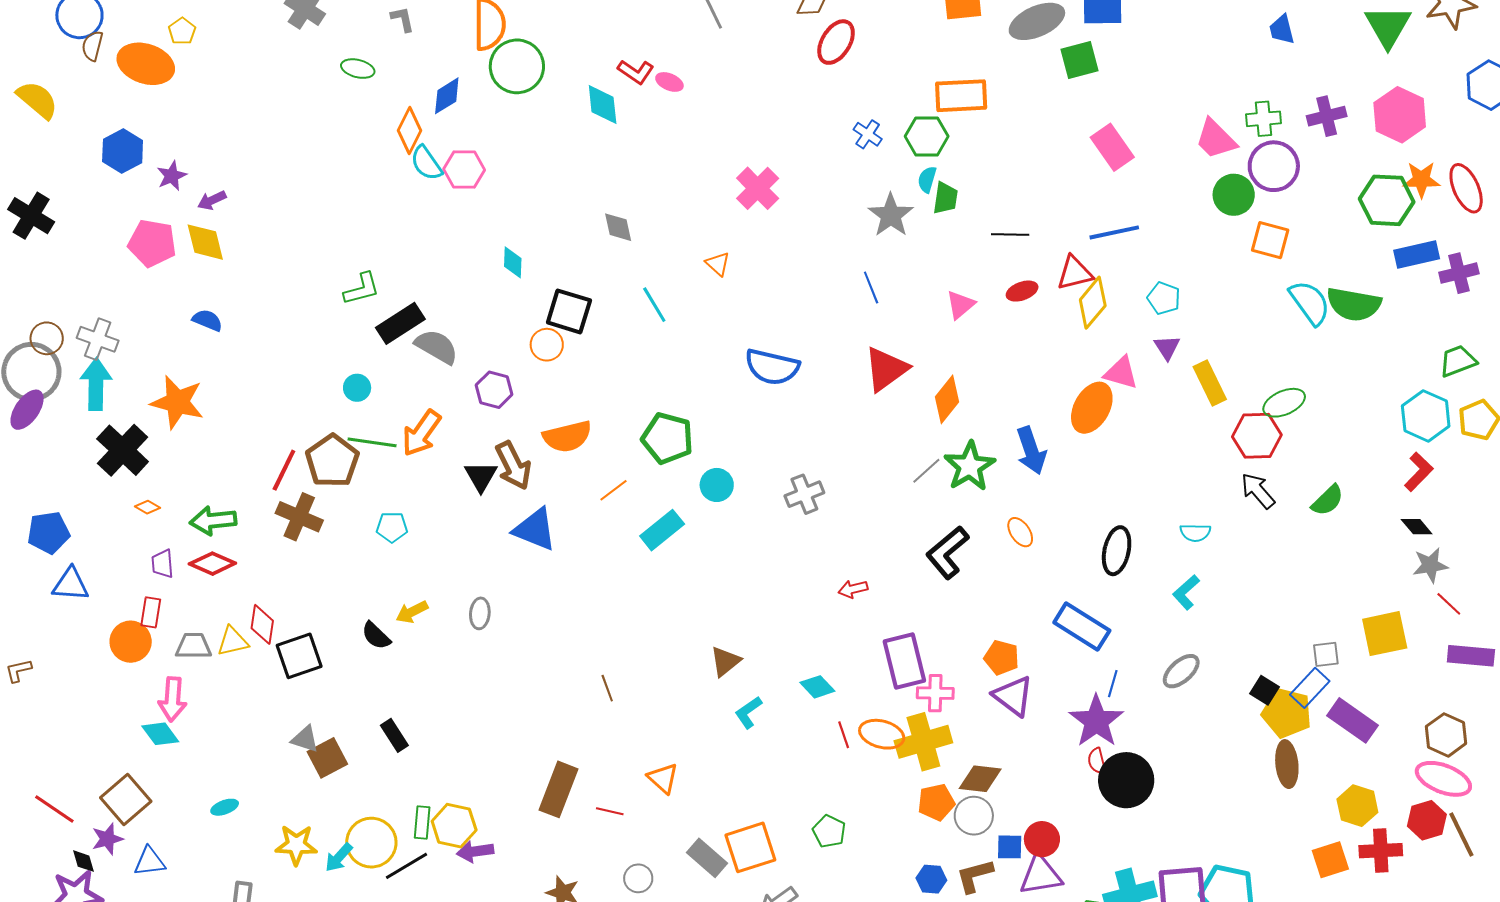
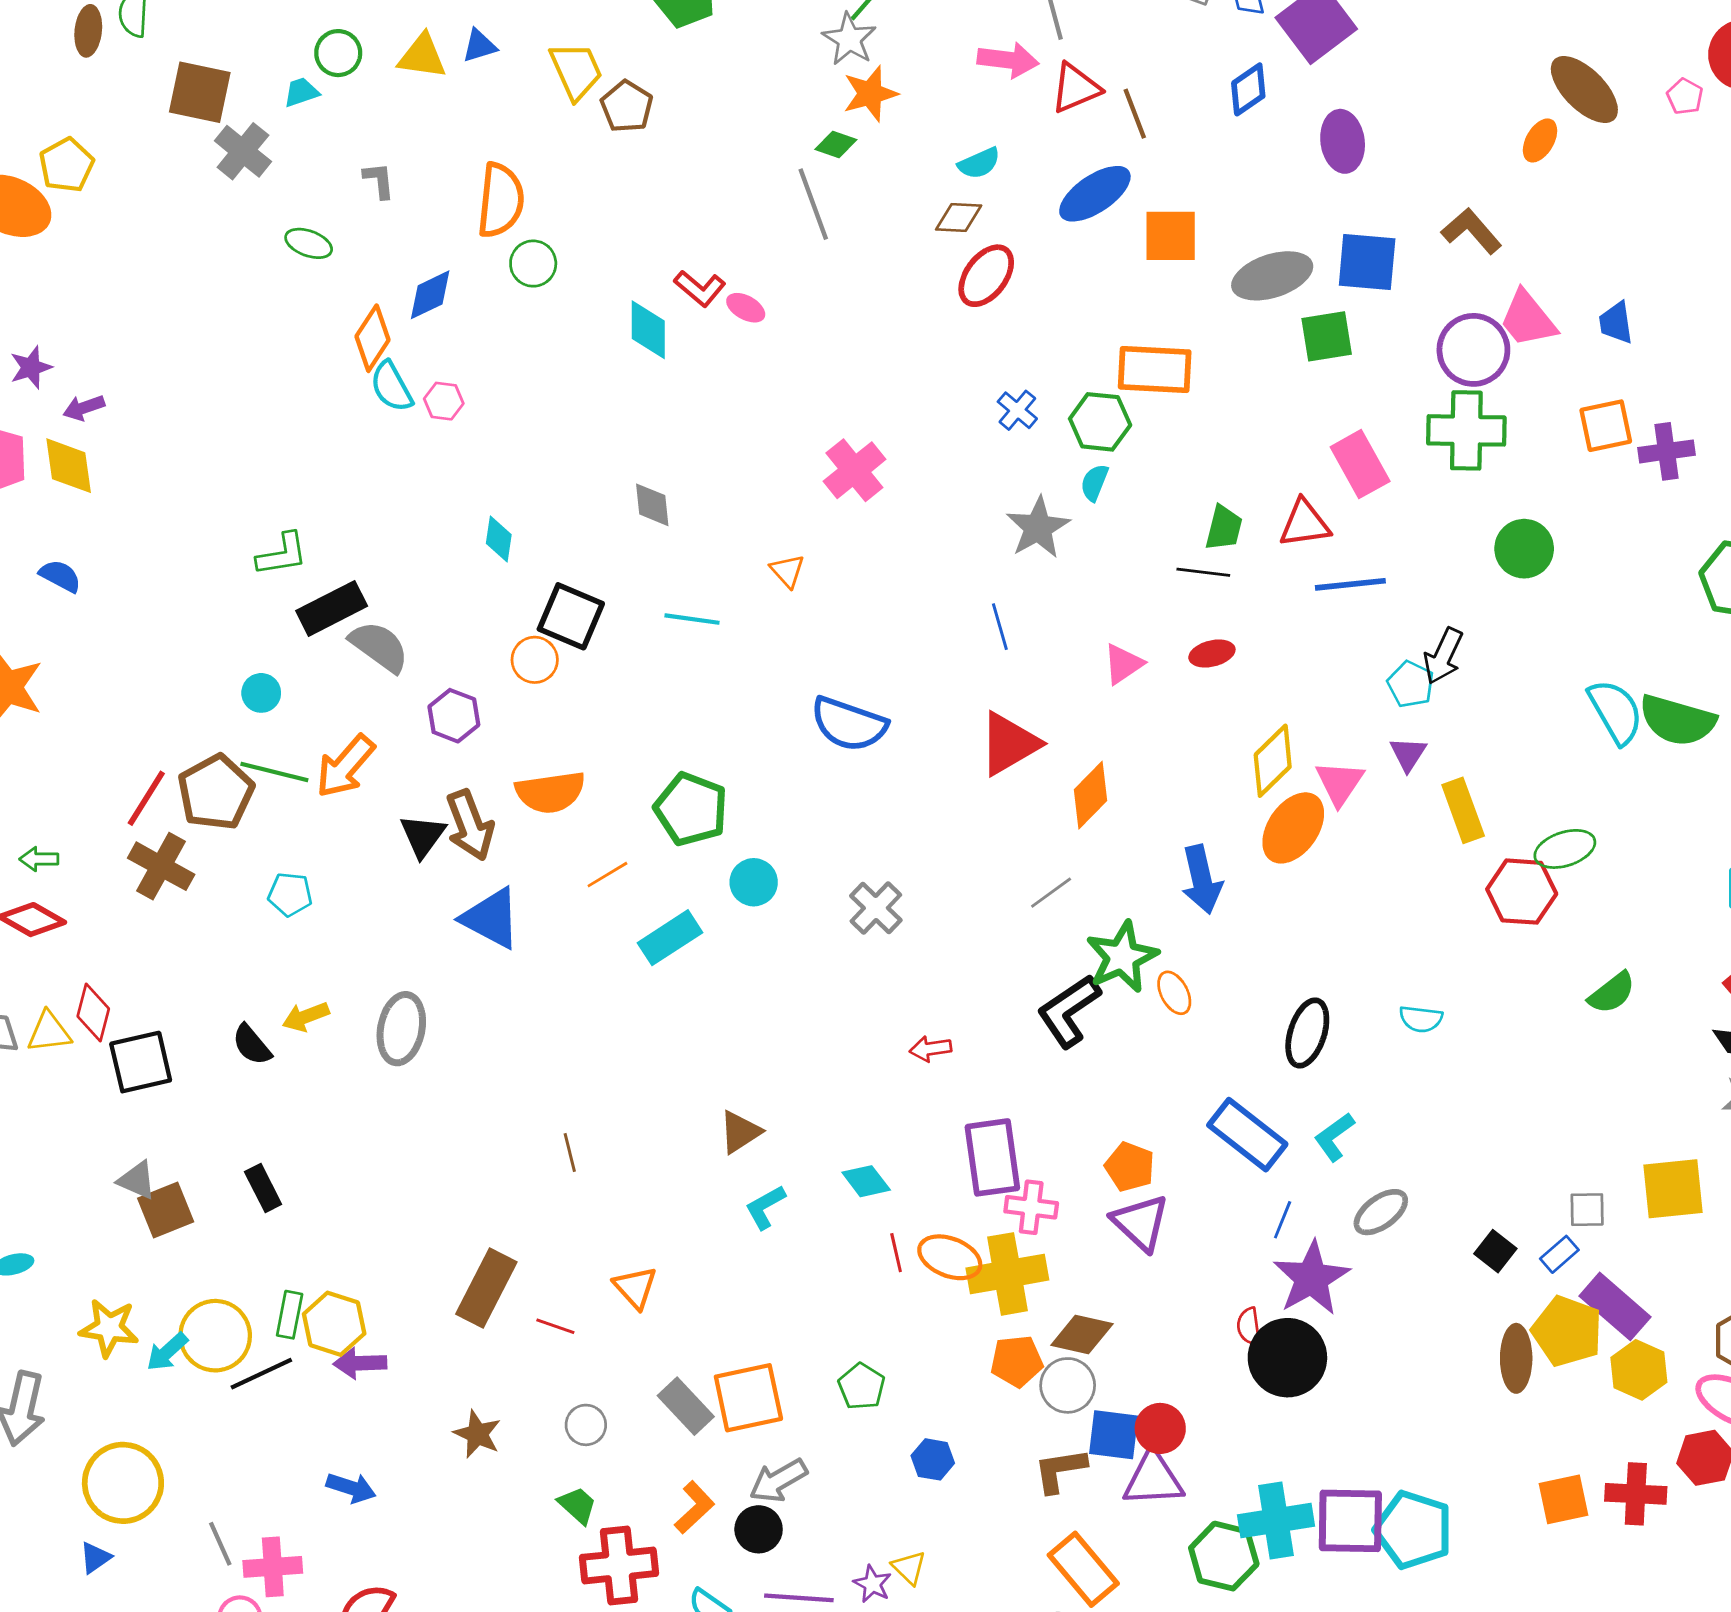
yellow pentagon: (182, 31) -> (67, 165), size x1.4
green circle: (517, 66) -> (533, 264), size x0.6
green cross: (1263, 119) -> (1466, 430), moved, size x1.6
pink trapezoid: (1216, 139) -> (1528, 319), moved
purple circle: (1274, 166) -> (1473, 350), moved
pink hexagon: (464, 170) -> (444, 401), size x0.7
green trapezoid: (945, 198) -> (1224, 528), moved
orange square: (1270, 240) -> (1606, 426), moved, turned -33
red triangle: (1075, 273) -> (1305, 524), moved
yellow diamond: (1093, 303) -> (1273, 761), moved
cyan line: (654, 305) -> (692, 619), turned -57
pink triangle: (1121, 373) -> (1340, 783), turned 42
green star: (970, 466) -> (1122, 957), moved
black arrow: (1258, 491) -> (1443, 656), moved, turned -120
gray cross: (804, 494) -> (876, 908), turned -30
green arrow: (213, 521) -> (39, 859), size x0.6
cyan L-shape: (1186, 592) -> (1334, 1137), moved
gray ellipse: (480, 613) -> (401, 1029), size x1.6
blue rectangle: (1310, 688) -> (1559, 1254), size x0.7
yellow pentagon: (1287, 713) -> (1567, 1331), moved
purple star: (1096, 721) -> (1311, 1278), moved
yellow hexagon: (1357, 806) -> (1639, 1370), moved
blue square: (1010, 847) -> (1114, 1435), size x1.4
blue hexagon: (931, 879) -> (933, 1459), moved

